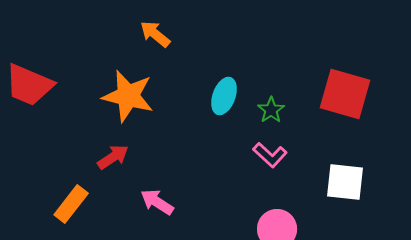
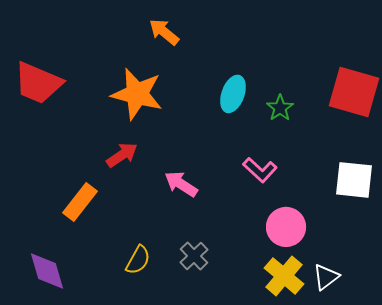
pink L-shape: (270, 155) -> (260, 170), moved
pink arrow: (157, 202) -> (181, 184), moved

